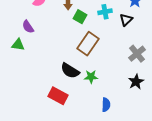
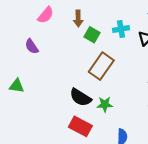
green triangle: (18, 45) -> (17, 86), moved
red rectangle: (58, 96) -> (80, 126), moved

